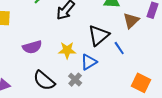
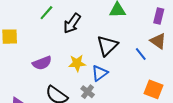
brown triangle: (131, 21) -> (158, 41), moved, turned -36
blue line: (119, 48) -> (141, 54), moved

